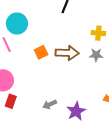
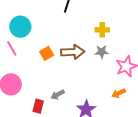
red rectangle: (11, 101) -> (38, 106), moved
gray arrow: (50, 104) -> (58, 95), moved

